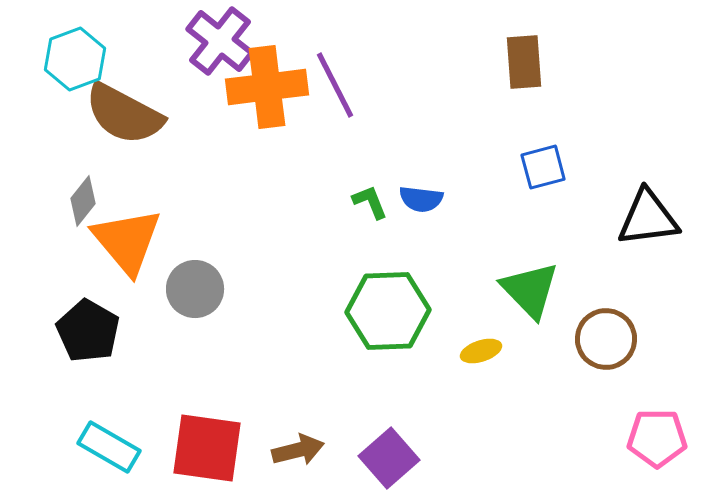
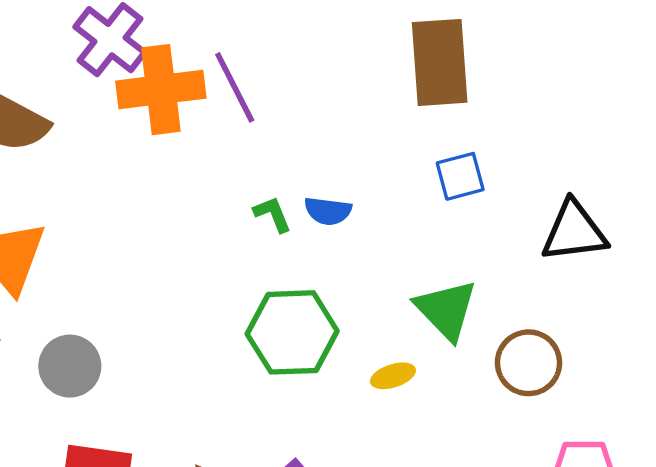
brown rectangle: (524, 62) -> (440, 62), size x1.5
gray circle: (195, 289) -> (70, 366), moved

